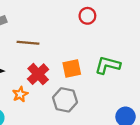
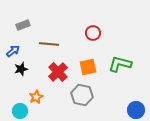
red circle: (87, 16) -> (93, 33), moved
orange star: (20, 94) -> (36, 97), moved

